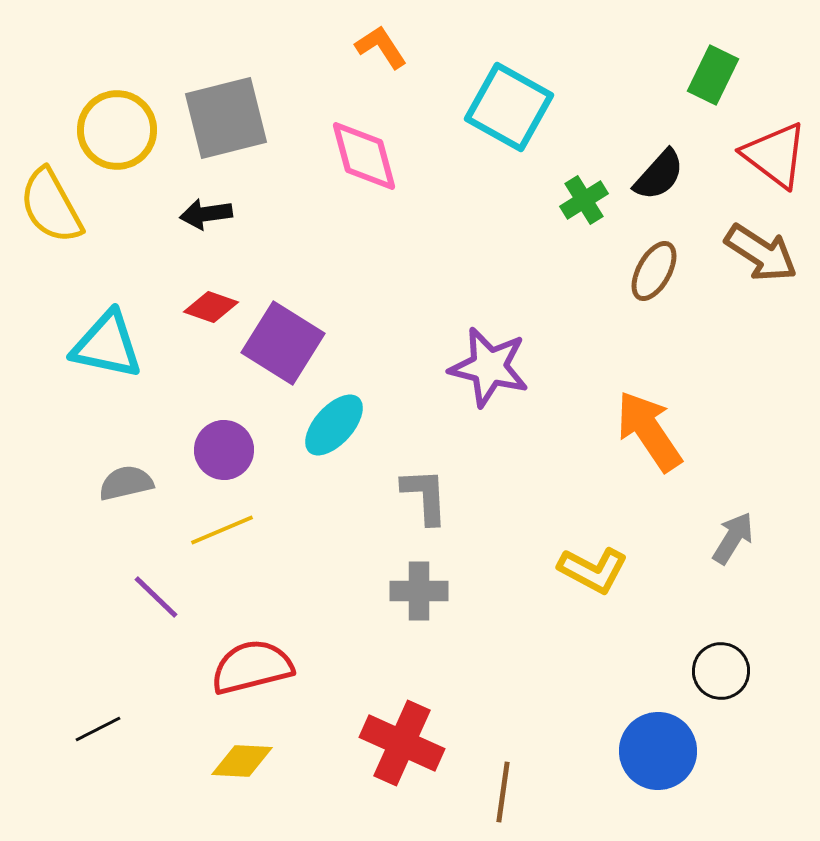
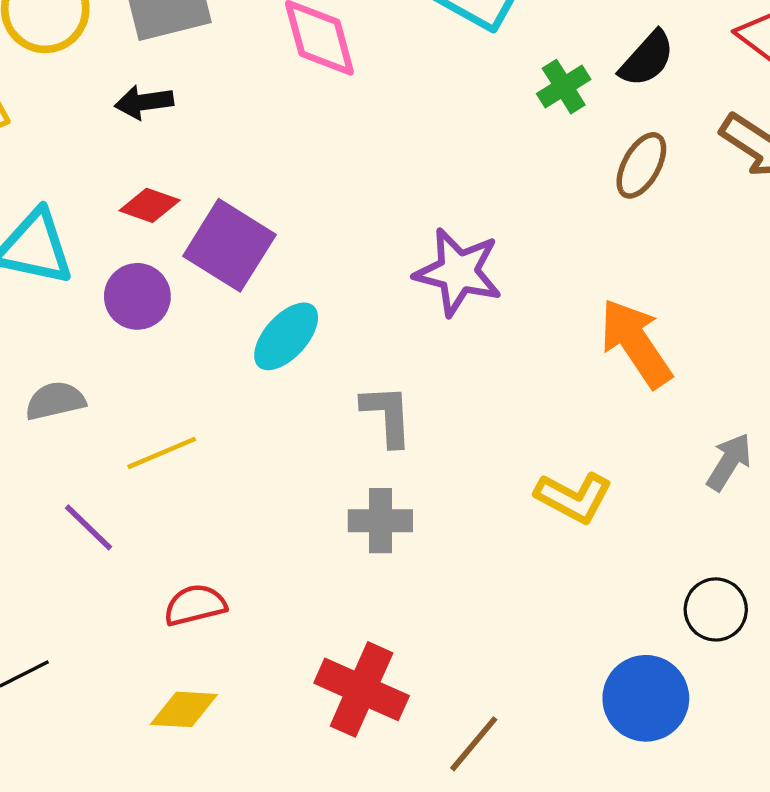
purple circle: (224, 450) -> (137, 296), moved
red semicircle: (252, 667) -> (195, 605), size x0.7
brown line: (503, 792) -> (474, 744), turned 32

